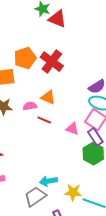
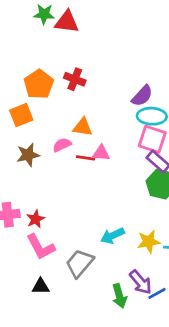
red cross: (52, 62) -> (75, 79), size x0.7
pink triangle: (72, 129) -> (101, 153), moved
gray trapezoid: (35, 197) -> (80, 263), moved

